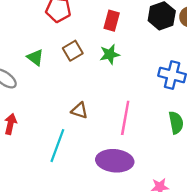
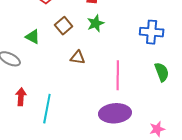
brown triangle: (79, 110) -> (78, 57), moved
cyan line: (57, 146) -> (47, 109), moved

